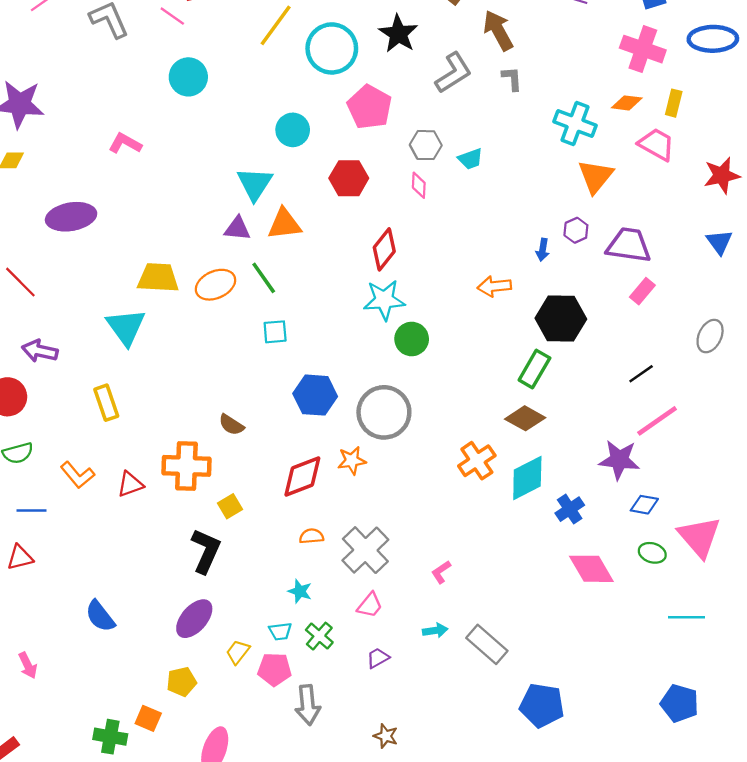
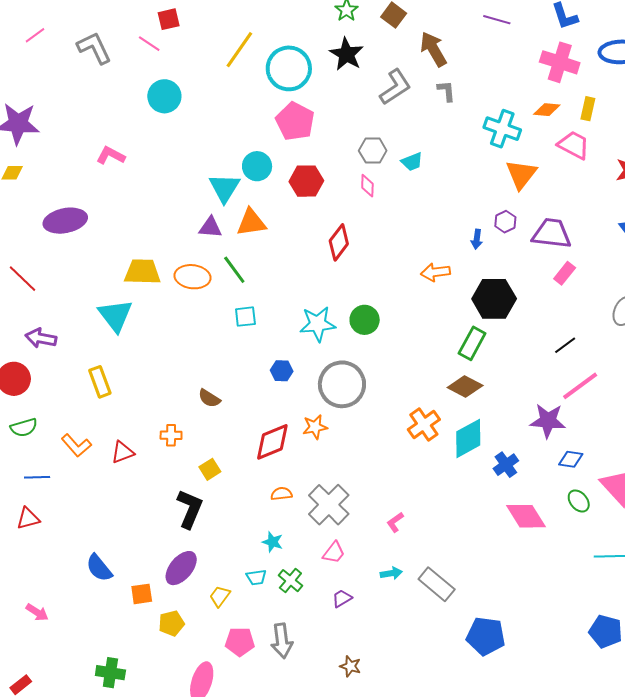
pink pentagon: (370, 107) -> (295, 121), moved
cyan circle: (293, 130) -> (257, 166), moved
orange ellipse: (215, 285) -> (193, 277), turned 32
cyan star: (384, 300) -> (318, 324), moved
blue hexagon: (315, 395) -> (282, 371), size x0.6
orange cross: (186, 466) -> (171, 435), size x0.5
green ellipse: (652, 553) -> (579, 501), turned 35
pink arrow: (28, 665) -> (37, 612), turned -30
pink pentagon: (274, 669) -> (240, 642), moved
orange square: (148, 718) -> (142, 594), moved, turned -30

